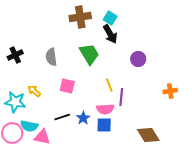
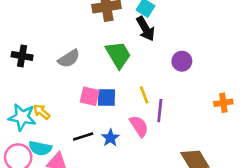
black cross: (15, 55) -> (22, 56), turned 35
gray semicircle: (51, 57) -> (69, 59), turned -114
yellow arrow: (34, 91) -> (42, 112), moved
pink semicircle: (105, 109) -> (139, 126), turned -120
blue square: (104, 125) -> (107, 98), moved

